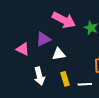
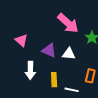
purple triangle: (43, 39) -> (49, 50), moved, turned 35
white triangle: (59, 54) -> (69, 54), moved

